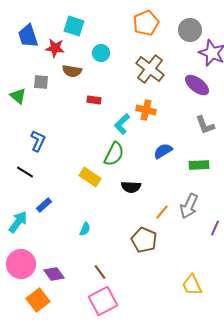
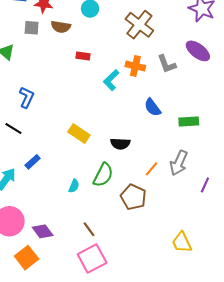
gray square: (41, 82) -> (32, 28), moved
purple ellipse: (197, 85) -> (198, 51), moved
gray L-shape: (205, 125) -> (167, 64), moved
blue semicircle: (163, 151) -> (153, 107), turned -96
green semicircle: (114, 154) -> (103, 175), moved

